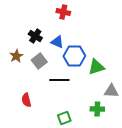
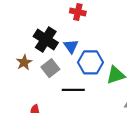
black cross: (35, 36) -> (46, 39), size x1.5
blue triangle: (57, 42) -> (71, 46), turned 32

